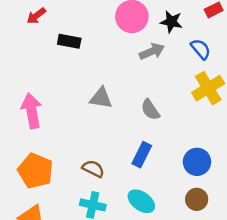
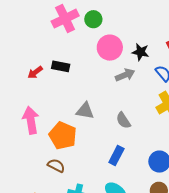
red arrow: (36, 16) -> (35, 72), moved
brown semicircle: (93, 169) -> (56, 166), moved
orange pentagon: (35, 171) -> (63, 136), moved

